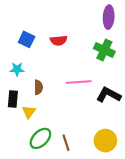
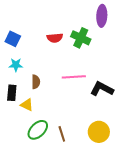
blue square: (27, 39) -> (13, 39), moved
green cross: (104, 50) -> (81, 38), moved
yellow triangle: (29, 112) -> (27, 105), turned -40

